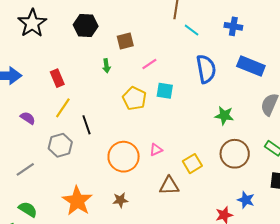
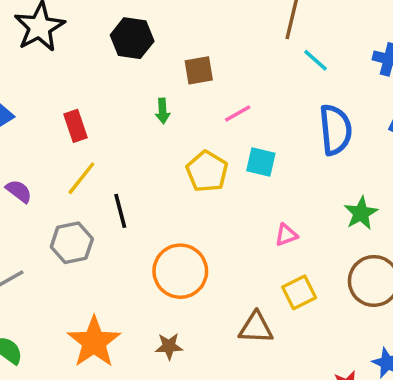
green star: (224, 116) -> (361, 213), turned 30
pink triangle: (156, 150) -> (286, 235), moved

